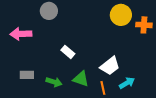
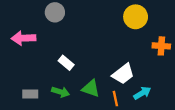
orange cross: (144, 25) -> (161, 46), moved
white rectangle: (68, 52) -> (66, 63), moved
gray rectangle: (27, 75) -> (30, 94), moved

